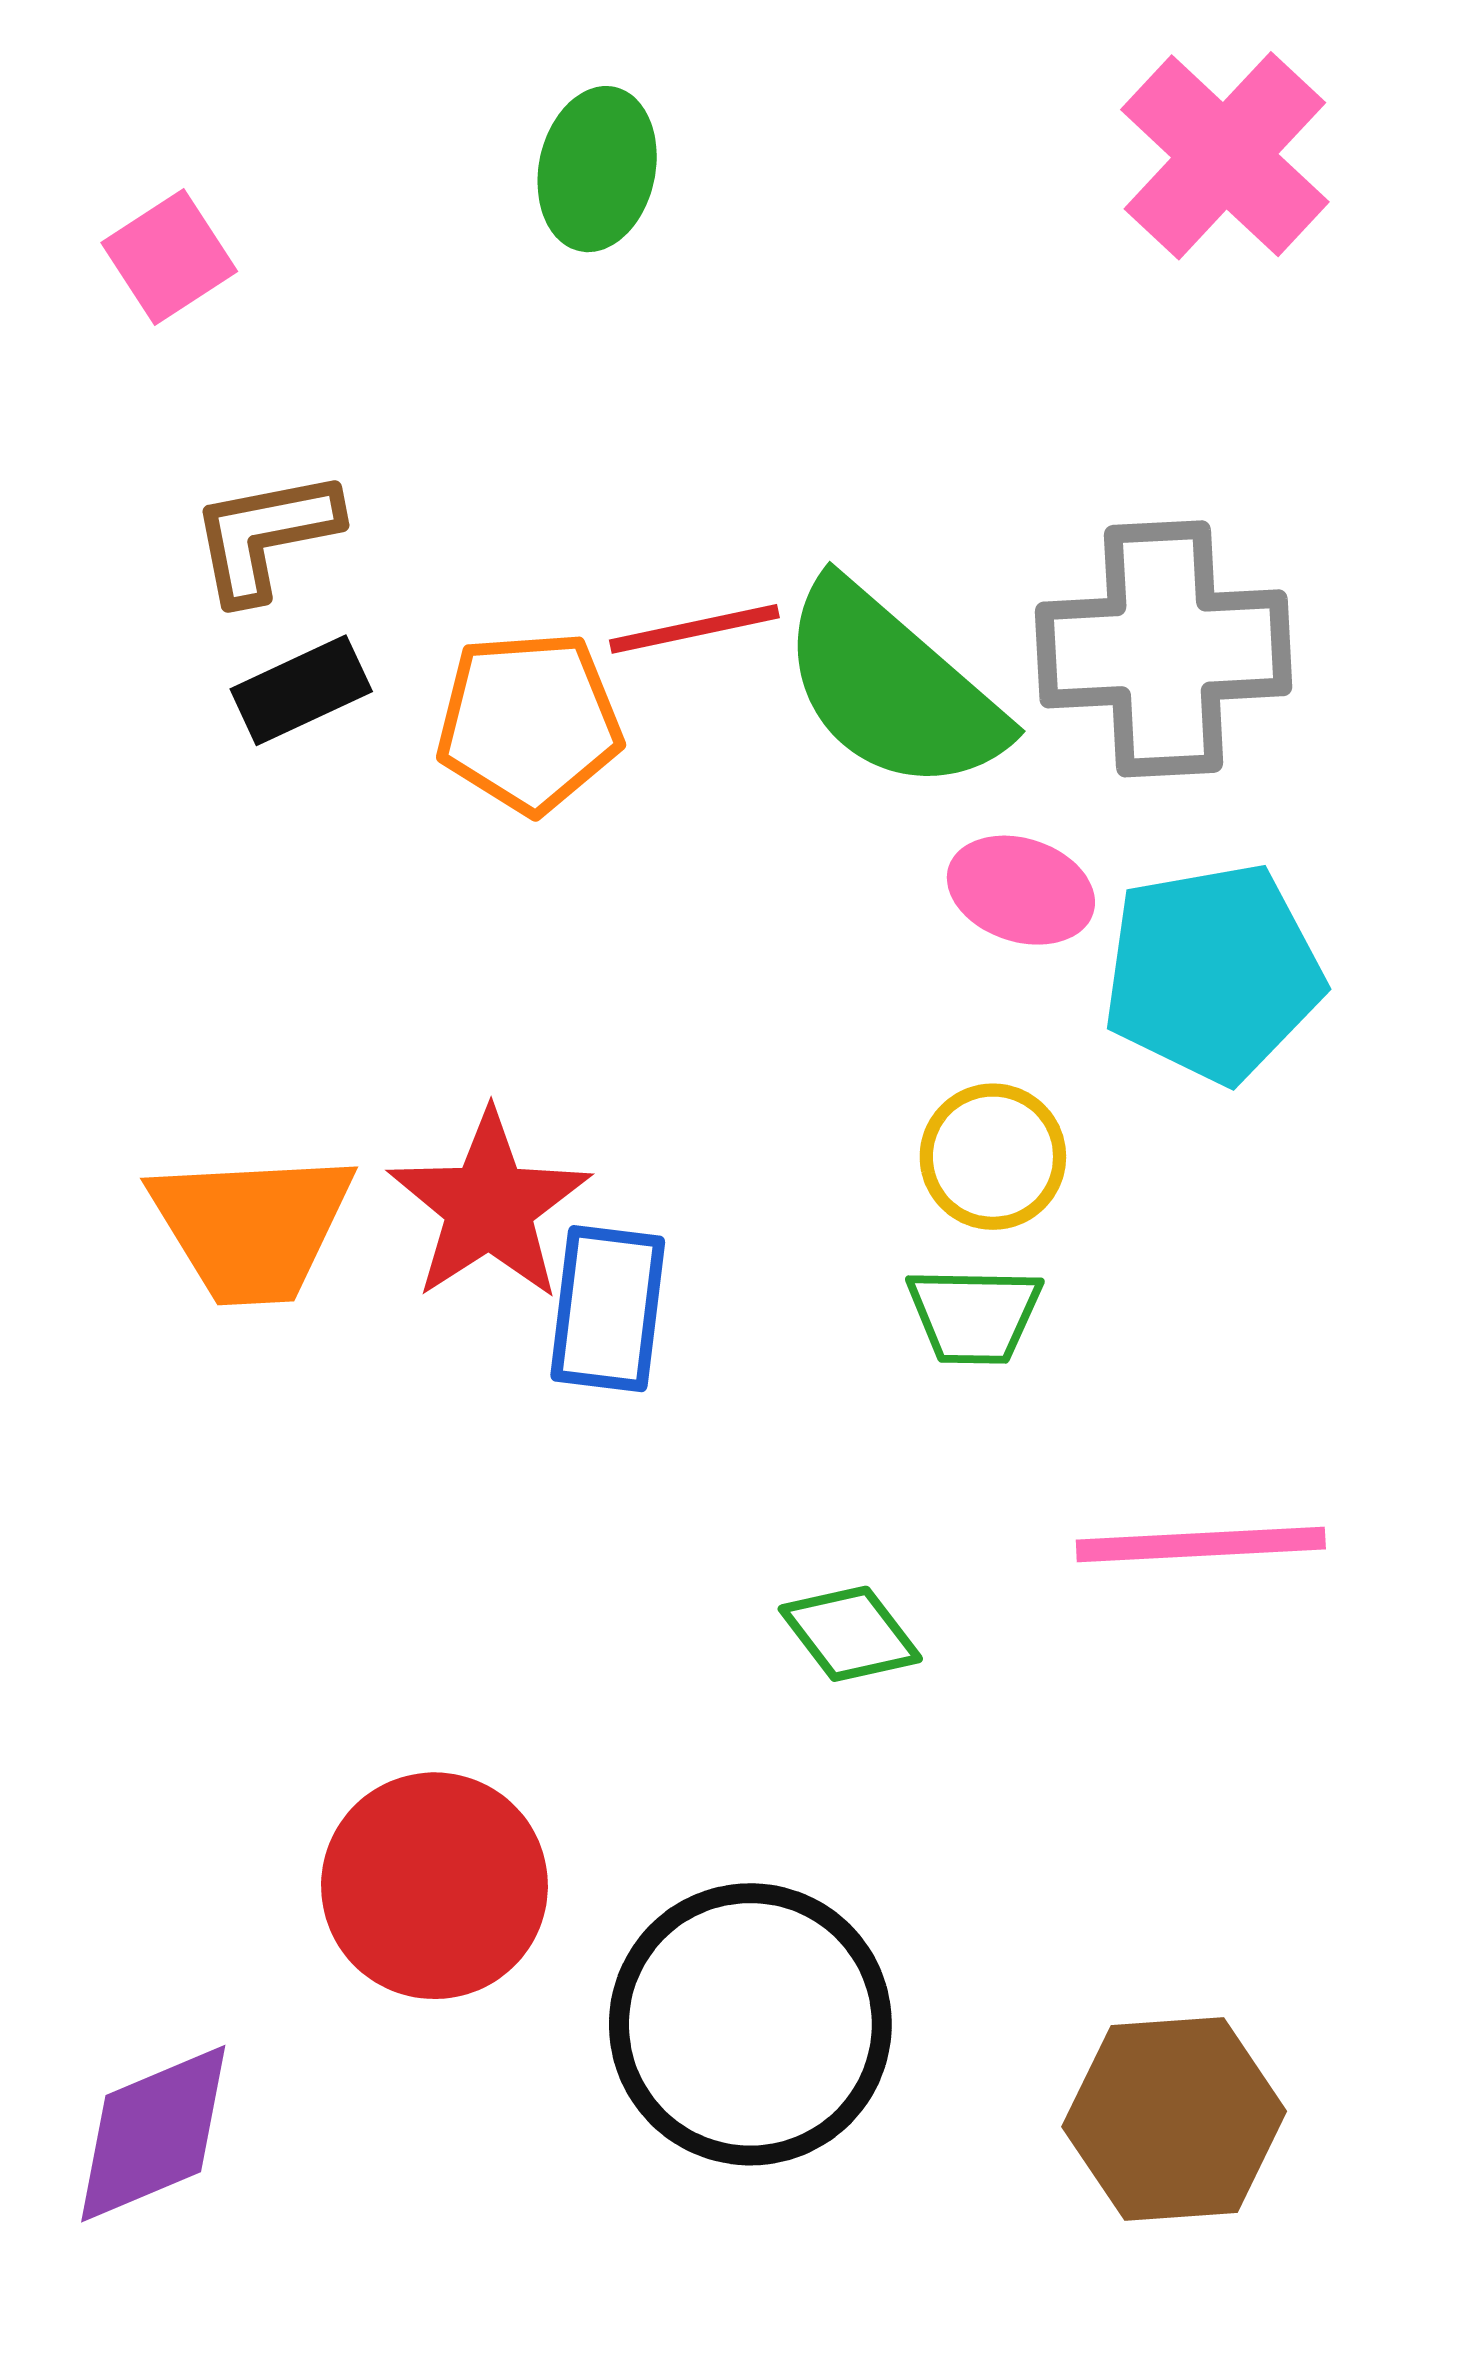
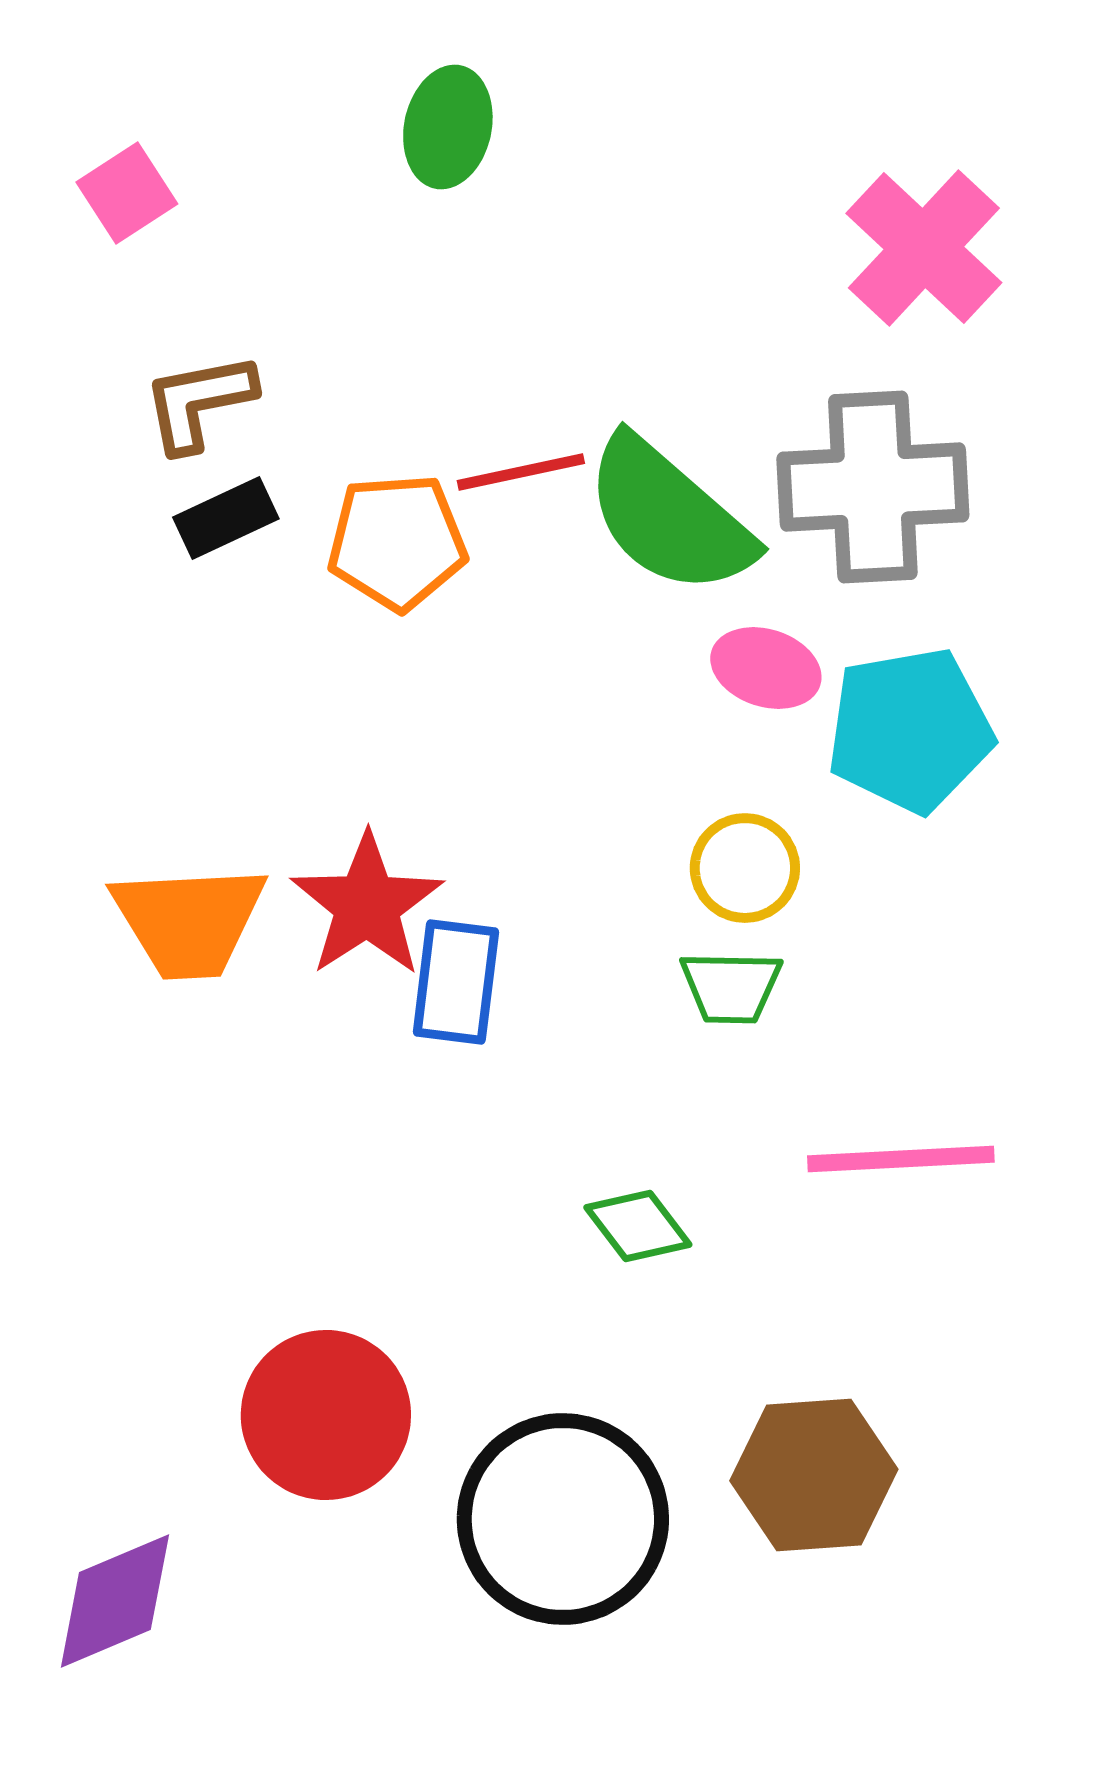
pink cross: (1225, 156) -> (924, 248), moved
brown hexagon: (1174, 2119) -> (814, 1475), moved

